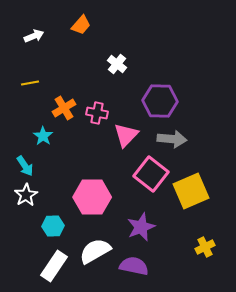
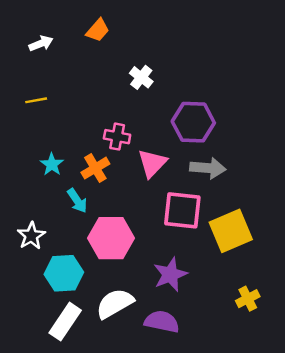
orange cross: (64, 108) -> (95, 168), moved
cyan arrow: (25, 166) -> (77, 201), moved
pink square: (151, 174) -> (182, 210), turned -32
cyan hexagon: (53, 226) -> (64, 273), size x1.4

